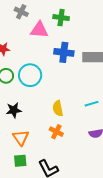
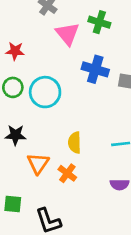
pink triangle: (39, 30) -> (68, 34), turned 36
orange triangle: (21, 138) -> (38, 163), moved

